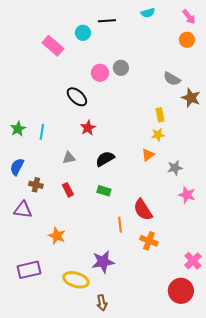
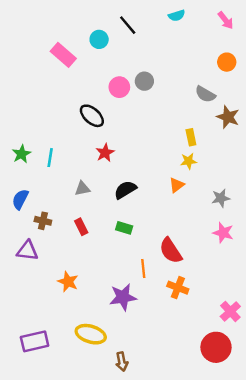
black line: (107, 21) -> (128, 25), turned 54
orange circle: (187, 40) -> (227, 62), moved
gray star: (175, 168) -> (221, 198), moved
purple star: (103, 262) -> (123, 297), moved
purple rectangle: (29, 270) -> (35, 341), moved

